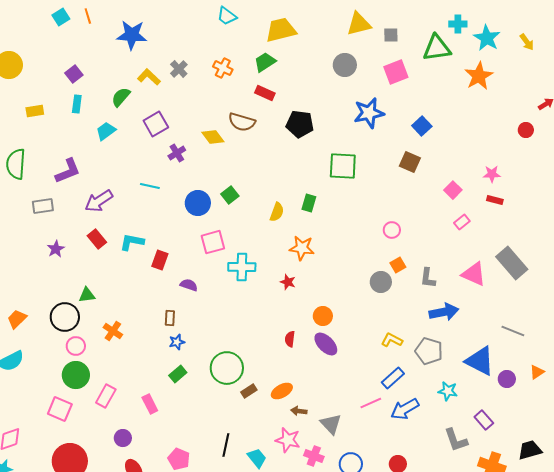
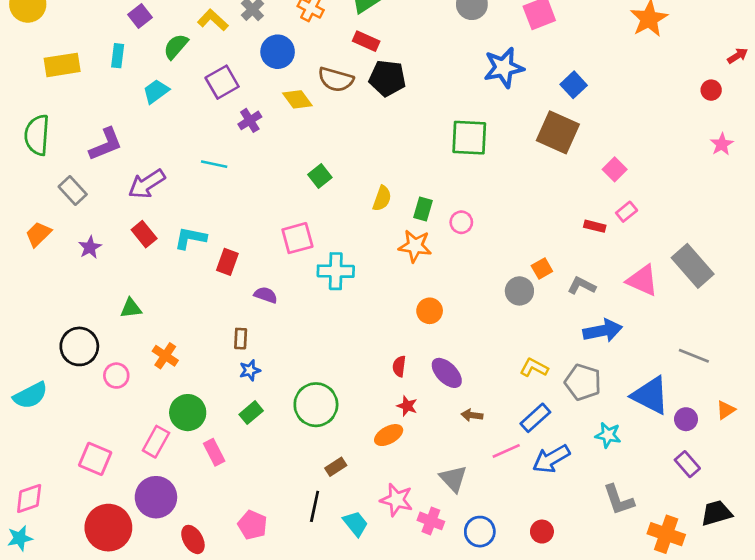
purple square: (74, 74) -> (140, 16), moved
yellow rectangle: (35, 111) -> (62, 65), size x1.5
black pentagon: (300, 124) -> (387, 78), moved
brown square: (410, 162) -> (558, 132), size x1.5
pink star: (492, 174) -> (722, 144), moved, turned -30
red rectangle: (495, 200) -> (595, 226), moved
blue circle: (198, 203) -> (278, 52), moved
green rectangle: (309, 203) -> (423, 209), moved
gray rectangle: (43, 206) -> (73, 191), turned 55
pink circle: (392, 230) -> (461, 222), moved
gray L-shape: (428, 278) -> (582, 286), turned 110
red star: (288, 282) -> (407, 406), moved
orange circle: (323, 316) -> (430, 311), moved
black circle: (65, 317) -> (79, 346), moved
orange trapezoid: (17, 319) -> (38, 234), moved
green circle: (76, 375) -> (188, 413), moved
brown rectangle: (249, 391) -> (336, 467), moved
brown arrow: (299, 411) -> (472, 415), moved
purple rectangle: (484, 420) -> (687, 464), moved
purple circle: (123, 438) -> (156, 497), moved, size x1.8

